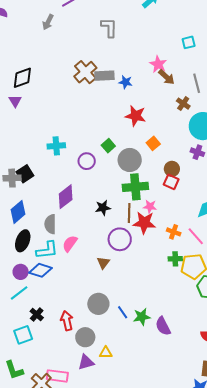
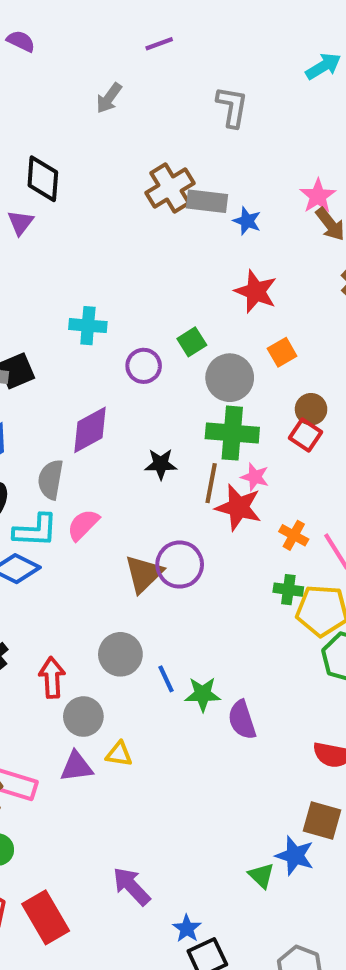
gray arrow: (48, 22) -> (109, 98), moved
black diamond: (22, 78) -> (43, 179), turned -75
purple circle: (120, 239) -> (180, 565), moved
brown triangle: (103, 263) -> (144, 574), size x1.5

